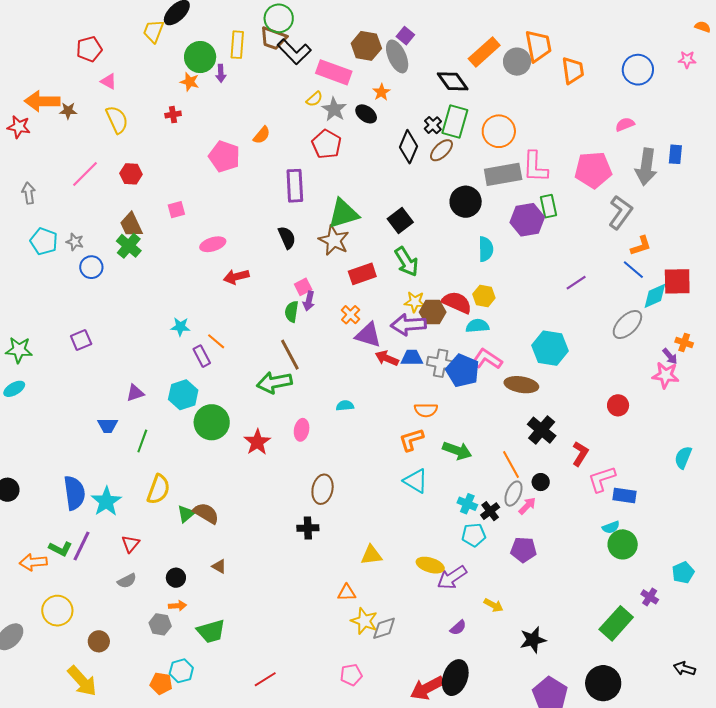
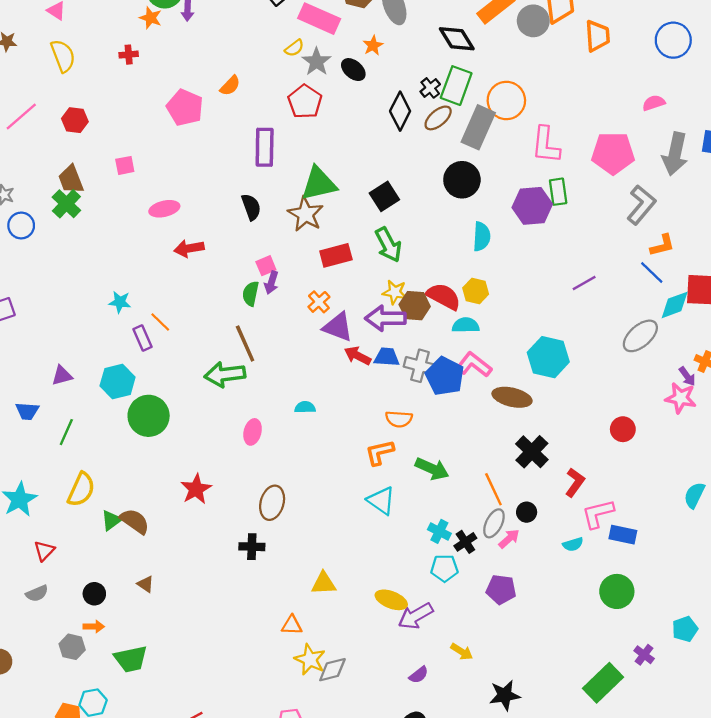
gray rectangle: (503, 174) -> (478, 127), moved, turned -60
red star: (257, 442) -> (196, 489), moved
cyan semicircle: (611, 527) -> (573, 544), moved

